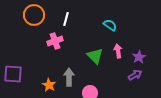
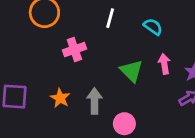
white line: (66, 19) -> (110, 18), moved
orange star: (49, 85) -> (60, 98), moved

